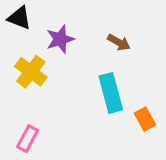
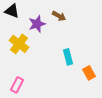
brown arrow: (119, 42) -> (59, 16), moved
cyan rectangle: (111, 93) -> (68, 57), size x0.7

